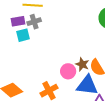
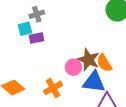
purple rectangle: (18, 21) -> (37, 38), moved
brown star: (82, 64) -> (89, 60), size x1.5

